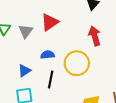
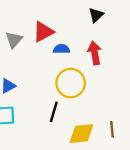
blue semicircle: (48, 55) -> (61, 49), moved
black line: (51, 80) -> (54, 112), moved

